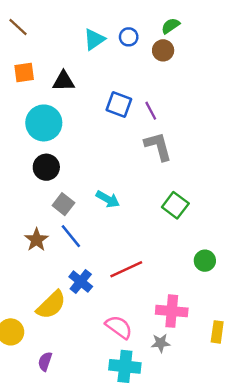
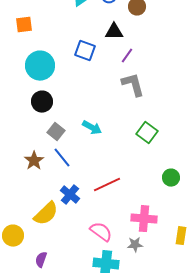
black triangle: (63, 81) -> (114, 32), moved
blue square: (119, 105) -> (85, 51), moved
purple line: (151, 111) -> (127, 56), turned 63

